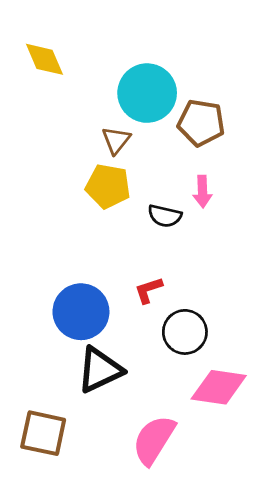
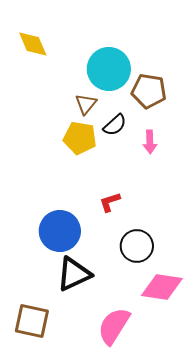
black semicircle: (165, 216) -> (115, 125), moved, turned -55
red L-shape: (148, 290) -> (110, 202), moved

